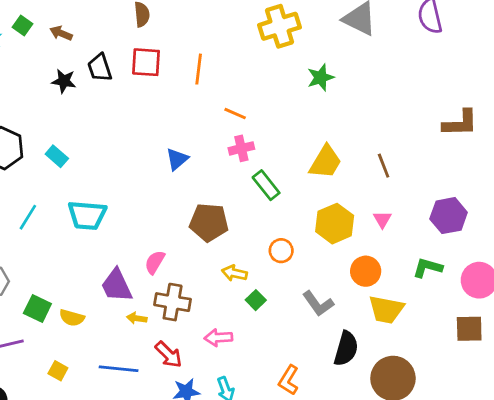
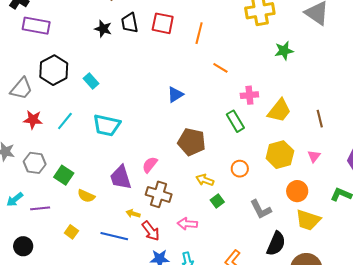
pink cross: (241, 148) -> (249, 95), moved
green square: (37, 308) -> (64, 175), moved
yellow arrow: (137, 318) -> (133, 214), moved

